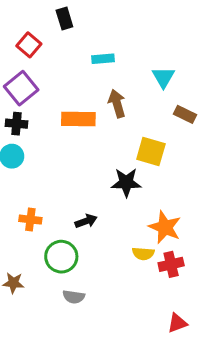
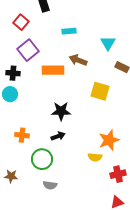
purple square: (21, 88) -> (28, 50), moved
brown arrow: (117, 104) -> (78, 60), turned -54
black star: (126, 182) -> (61, 111), moved
orange star: (165, 227) -> (109, 140), turned 30
red cross: (171, 264) -> (118, 174), moved

